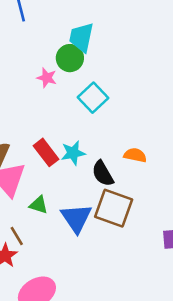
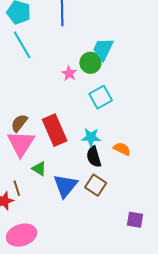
red rectangle: (46, 152) -> (55, 130), size x1.4
cyan star: (73, 153) -> (91, 137), moved
brown square: (114, 208) -> (96, 185), size x0.7

